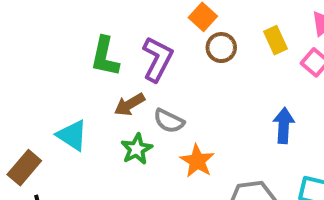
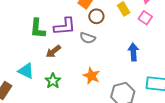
purple L-shape: (157, 59) -> (65, 26), turned 65
gray semicircle: (169, 121) -> (88, 38), moved
green star: (137, 149) -> (53, 81), moved

